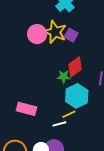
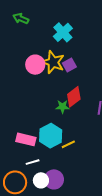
purple square: (71, 35) -> (69, 65), turned 32
cyan hexagon: (77, 96) -> (51, 136), moved
white line: (59, 124) -> (33, 162), moved

